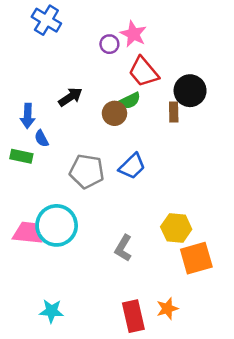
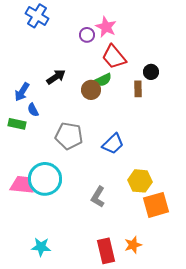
black circle: (190, 91) -> (151, 72), size x0.6
blue arrow: (28, 116) -> (22, 92), turned 30
blue trapezoid: (132, 166) -> (113, 144), moved

